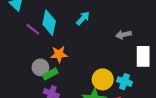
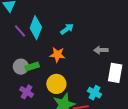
orange star: (59, 54) -> (57, 55), moved
green rectangle: (50, 74) -> (32, 66), moved
yellow circle: (103, 79) -> (56, 84), moved

